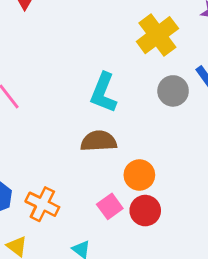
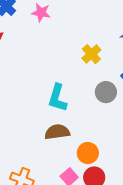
yellow cross: (157, 35) -> (91, 54), size x0.7

